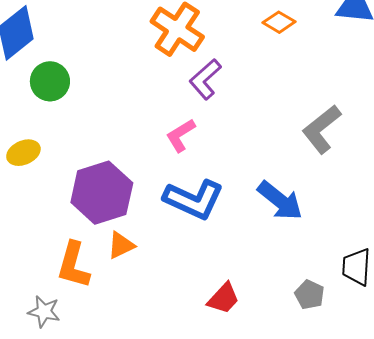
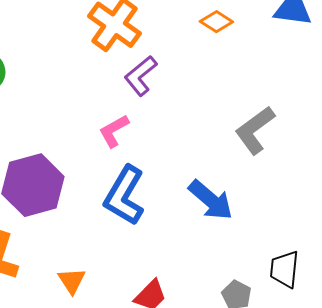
blue L-shape: (194, 199) -> (124, 195), turned 94
orange triangle: (121, 245) -> (72, 281), moved, turned -40

